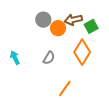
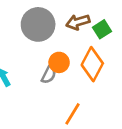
gray circle: (43, 20) -> (38, 24), size x1.6
orange circle: (58, 28) -> (59, 62), moved

